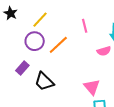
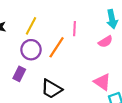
pink line: (85, 26) -> (74, 29), moved, turned 32
purple rectangle: (22, 68) -> (19, 74), moved

